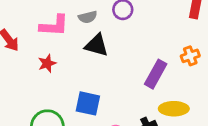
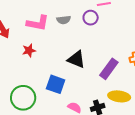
black triangle: (97, 45) -> (76, 59), moved

